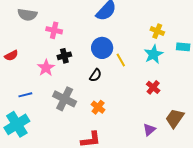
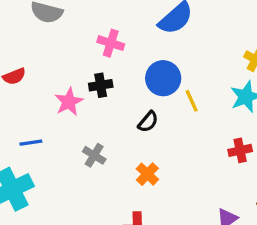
pink cross: (54, 30) -> (111, 43), moved
red cross: (153, 87) -> (240, 150), turned 32
gray cross: (65, 99) -> (94, 155), size x0.6

